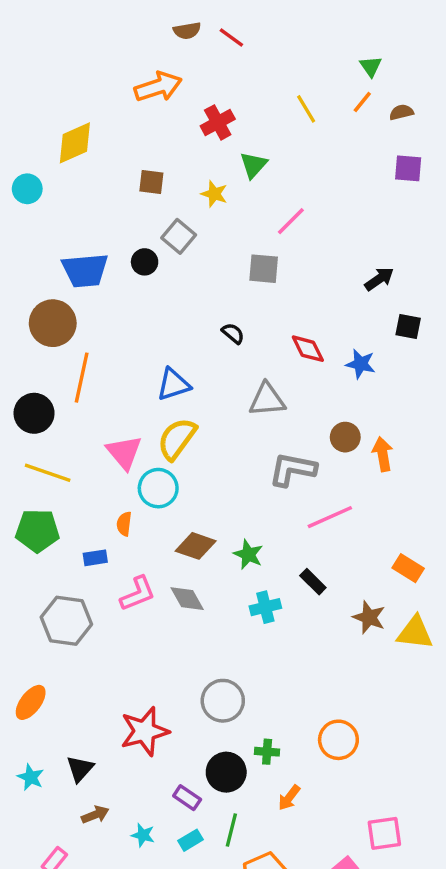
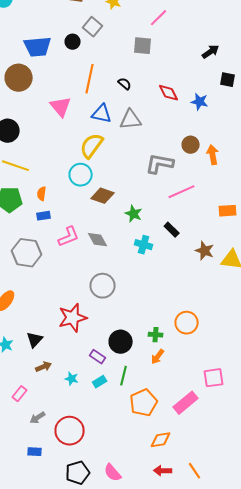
orange line: (82, 378) -> (90, 79), moved
blue triangle: (173, 384) -> (102, 114), moved, turned 30
gray triangle: (267, 400) -> (131, 120), moved
pink triangle: (124, 452) -> (61, 107), moved
orange semicircle: (124, 524) -> (42, 194), moved
brown diamond: (196, 546) -> (103, 196), moved
orange rectangle: (408, 568) -> (228, 211), moved, turned -36
cyan cross: (265, 607) -> (144, 245), turned 30
gray circle: (223, 701) -> (103, 286), moved
green cross: (267, 752) -> (156, 335), moved

